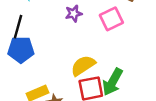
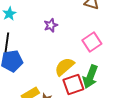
pink square: (111, 19) -> (92, 42), moved

